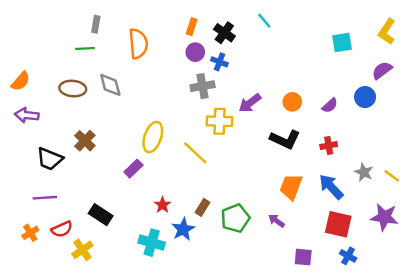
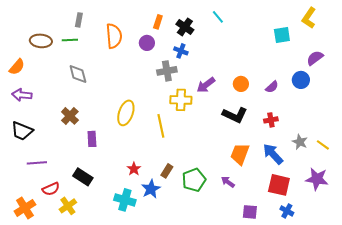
yellow L-shape: (387, 32) -> (309, 18), moved
purple circle: (195, 52) -> (147, 43), moved
gray diamond: (110, 85) -> (78, 74), moved
brown ellipse: (73, 89) -> (41, 41), moved
yellow line: (195, 153) -> (161, 126), turned 35
black trapezoid: (50, 159) -> (22, 131), moved
purple rectangle: (133, 169) -> (92, 139), moved, turned -49
orange cross: (30, 233) -> (25, 208), moved, size x1.5

